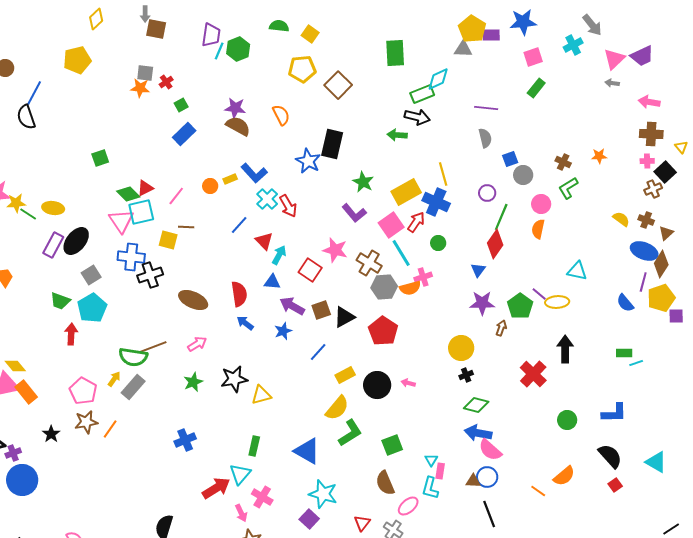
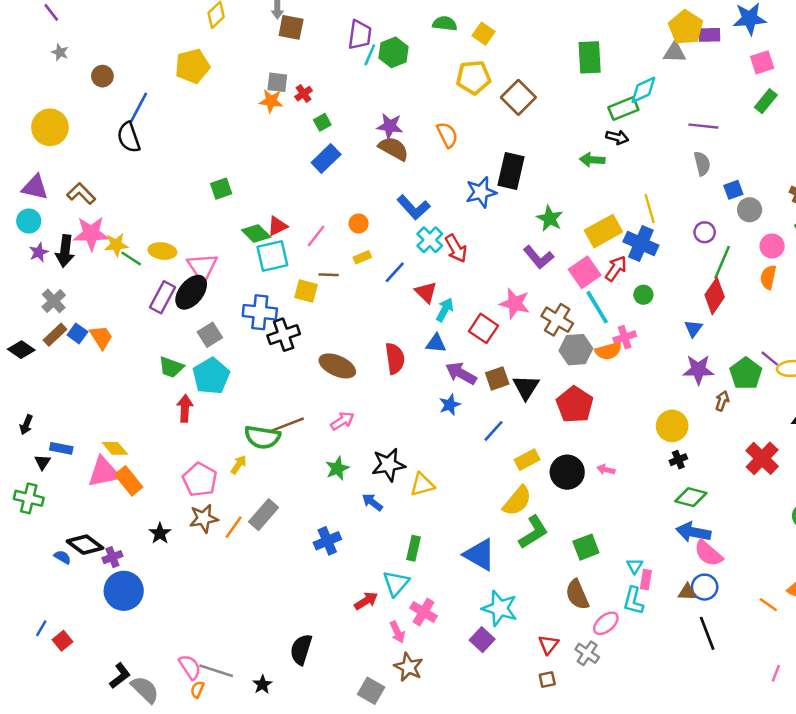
black arrow: (417, 117) -> (617, 137), size x0.7
blue star: (308, 161) -> (481, 192), turned 30
yellow rectangle: (230, 179) -> (362, 257), moved
pink triangle: (121, 221) -> (202, 267), moved
black triangle: (344, 317) -> (526, 387), turned -30
blue arrow: (245, 323) -> (372, 502), moved
gray rectangle: (133, 387) -> (264, 515), moved
red arrow: (216, 488) -> (366, 601), size x0.7

